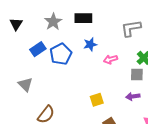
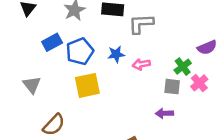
gray L-shape: (131, 28) -> (141, 24), moved
blue star: (90, 44) -> (116, 54), moved
yellow square: (97, 100) -> (87, 85), moved, size x1.5

